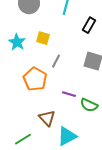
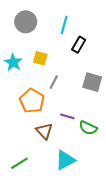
black rectangle: (89, 25) -> (79, 45), moved
brown triangle: (47, 118) -> (44, 131), moved

